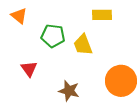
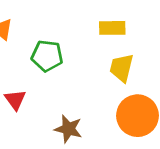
yellow trapezoid: (83, 45) -> (122, 68), moved, turned 35

